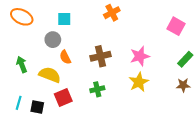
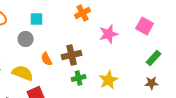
pink star: (140, 56) -> (109, 34), moved
orange semicircle: (65, 57) -> (47, 59), moved
green cross: (97, 89) -> (79, 78), moved

